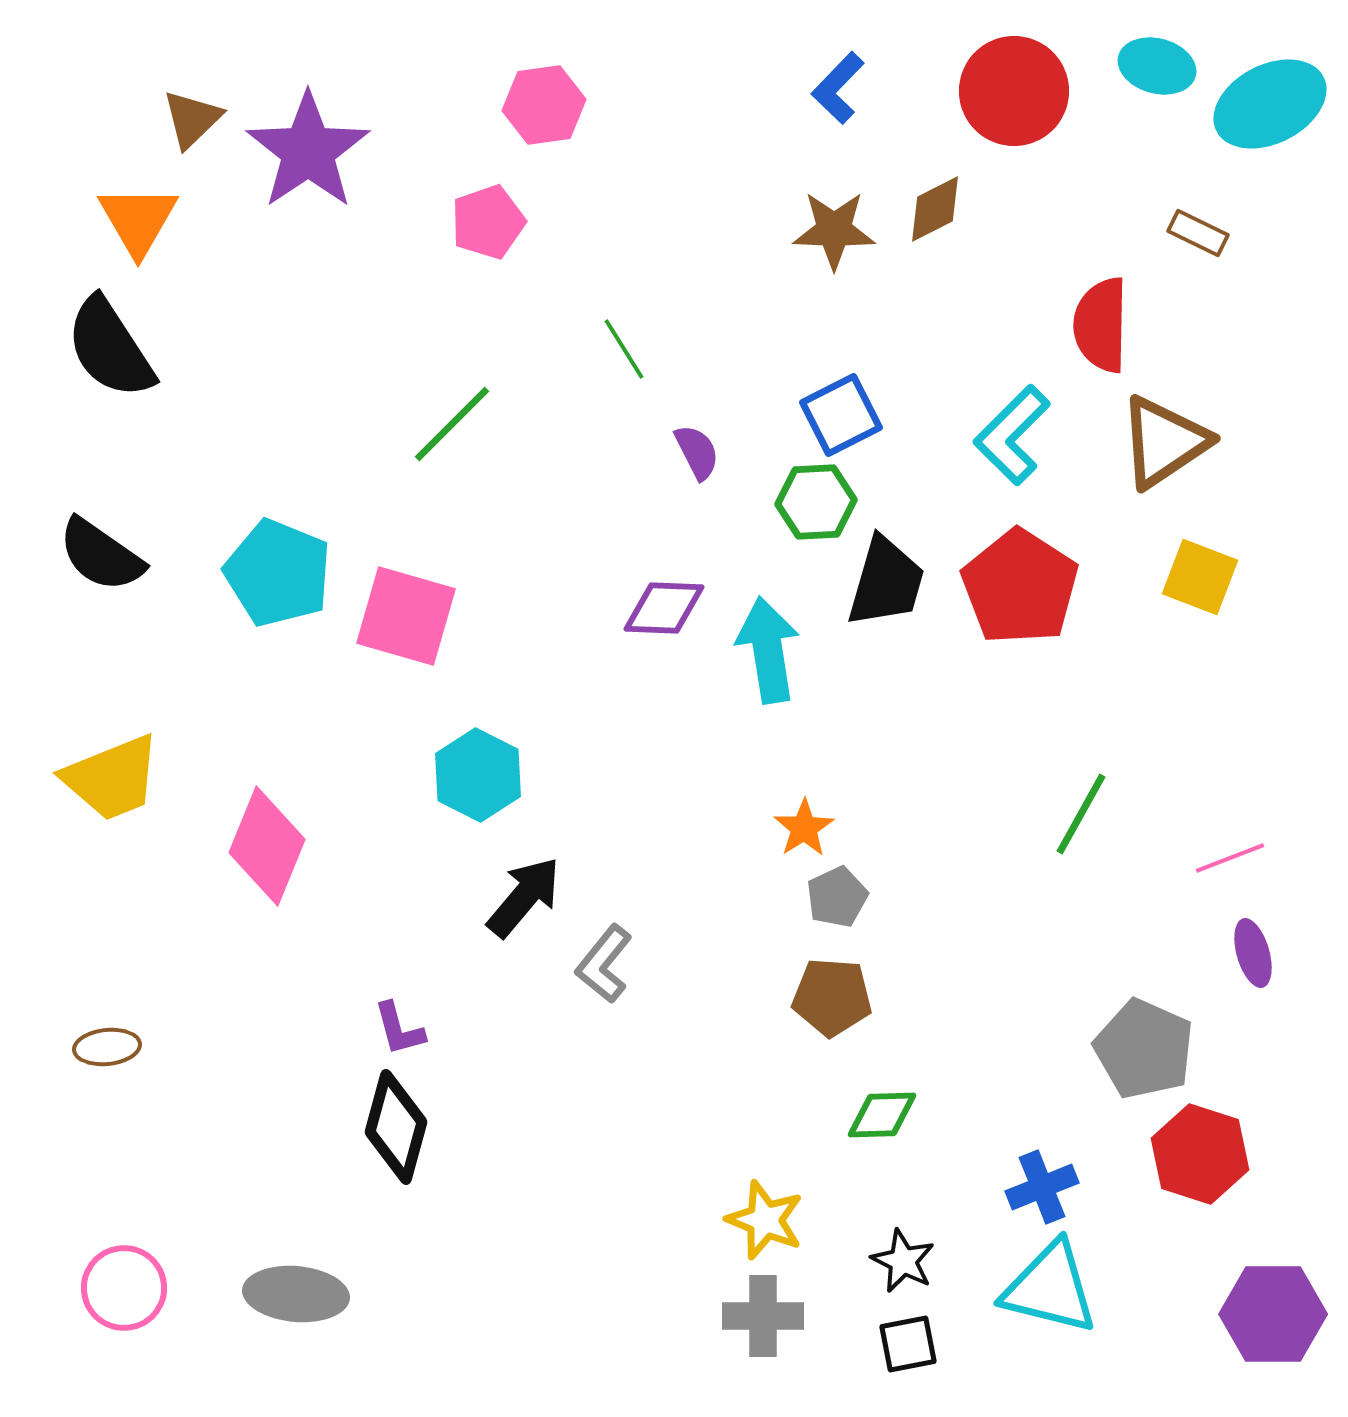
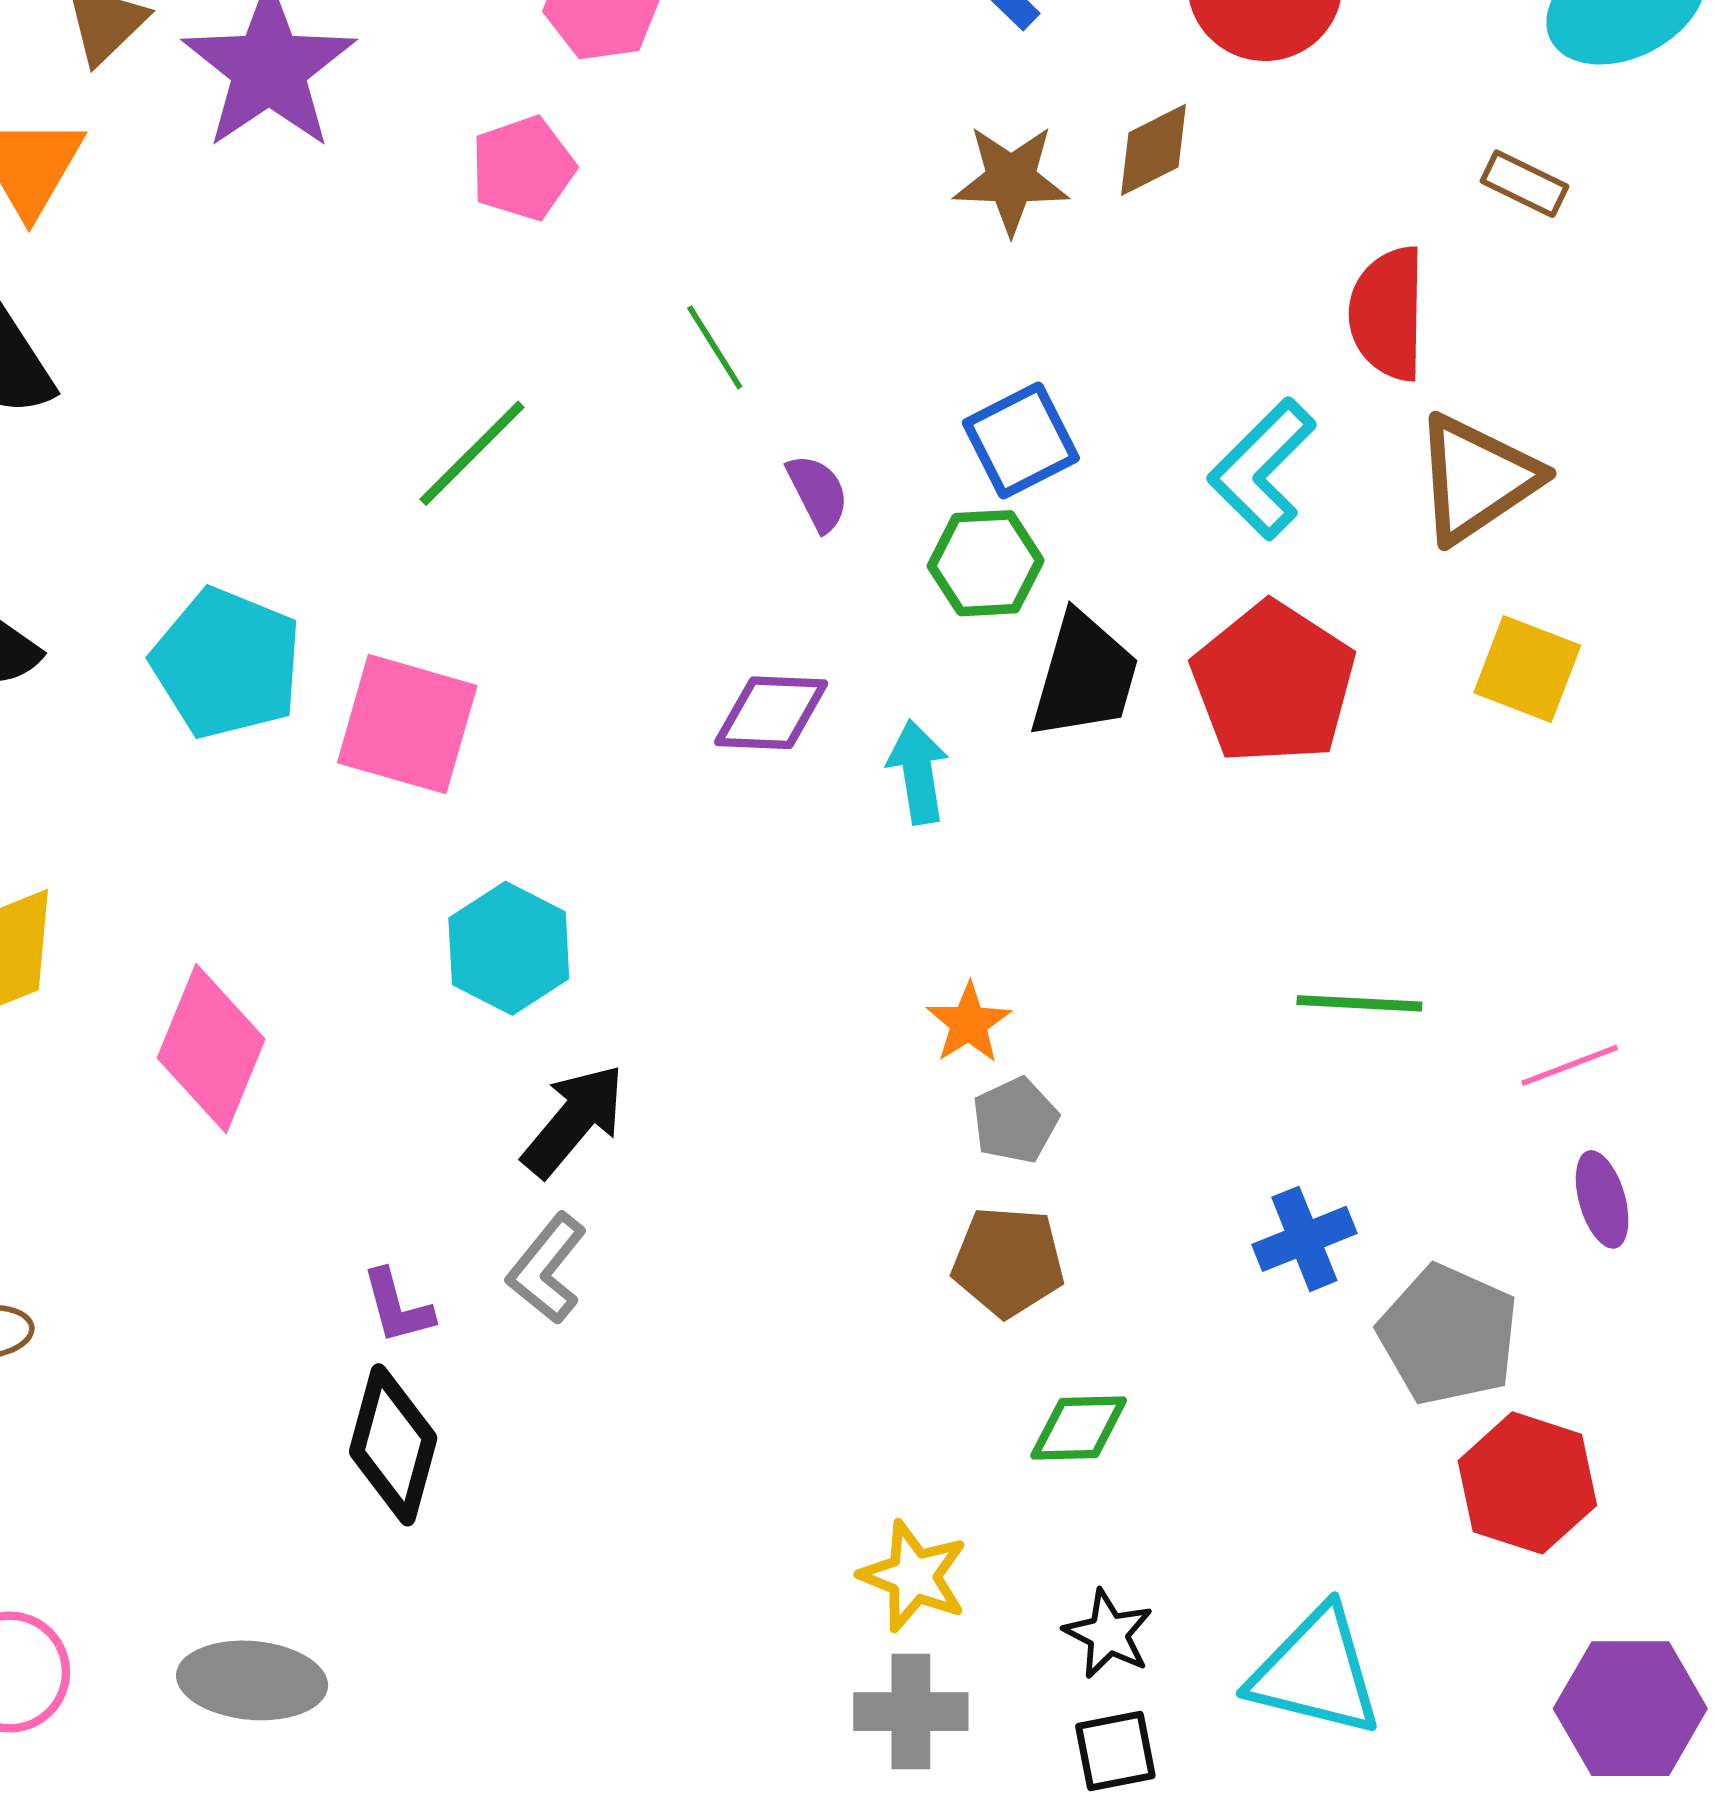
cyan arrow: (768, 650) -> (918, 772), size x0.7
green line: (1081, 814) -> (1359, 1003), turned 64
gray L-shape: (604, 964) -> (547, 1269), moved
blue cross: (1042, 1187) -> (1304, 1239), moved

